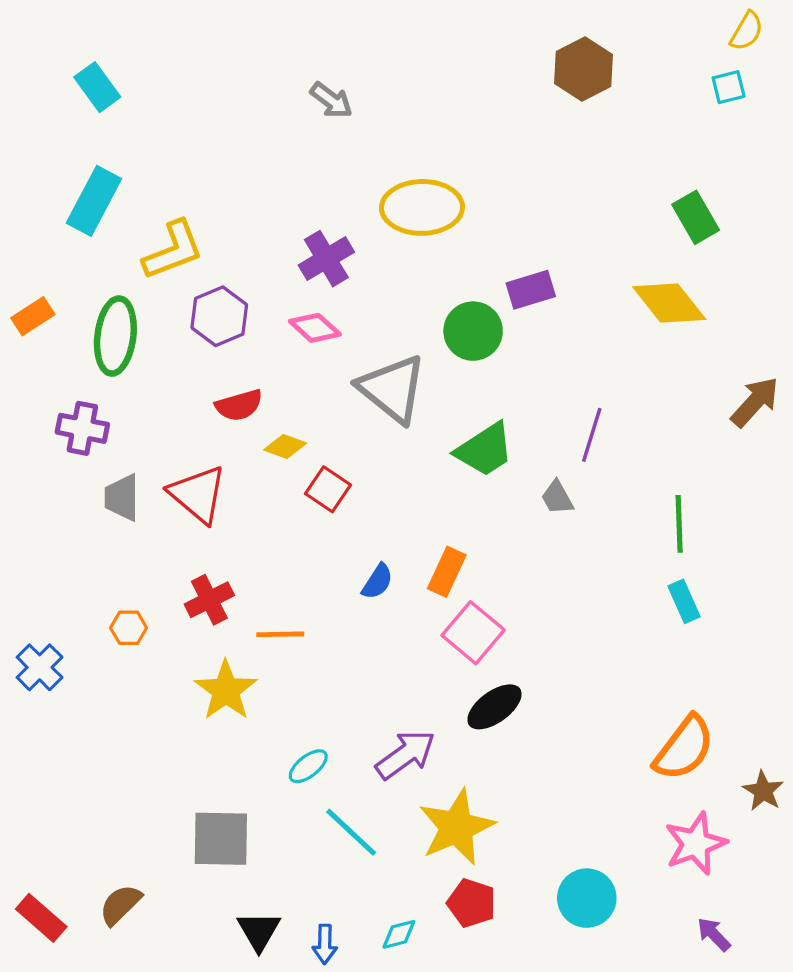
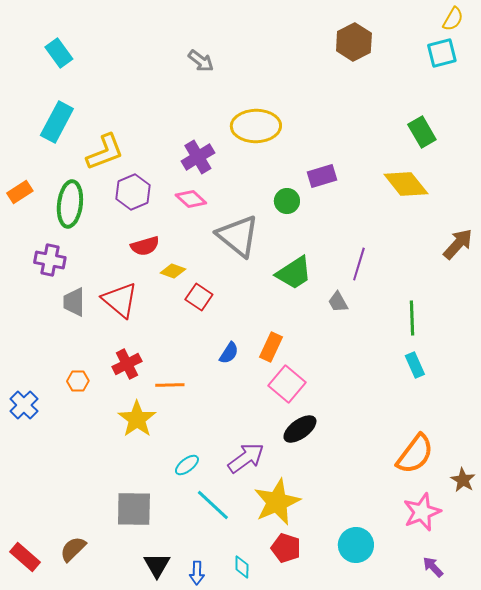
cyan square: (729, 87) -> (442, 53), size x1.4
green circle: (473, 331) -> (287, 201), size x0.7
cyan diamond: (399, 934) -> (242, 567), turned -75

